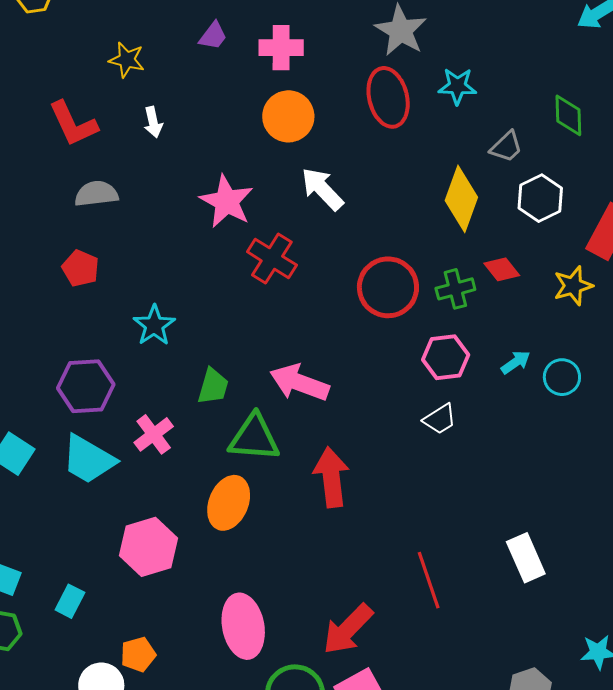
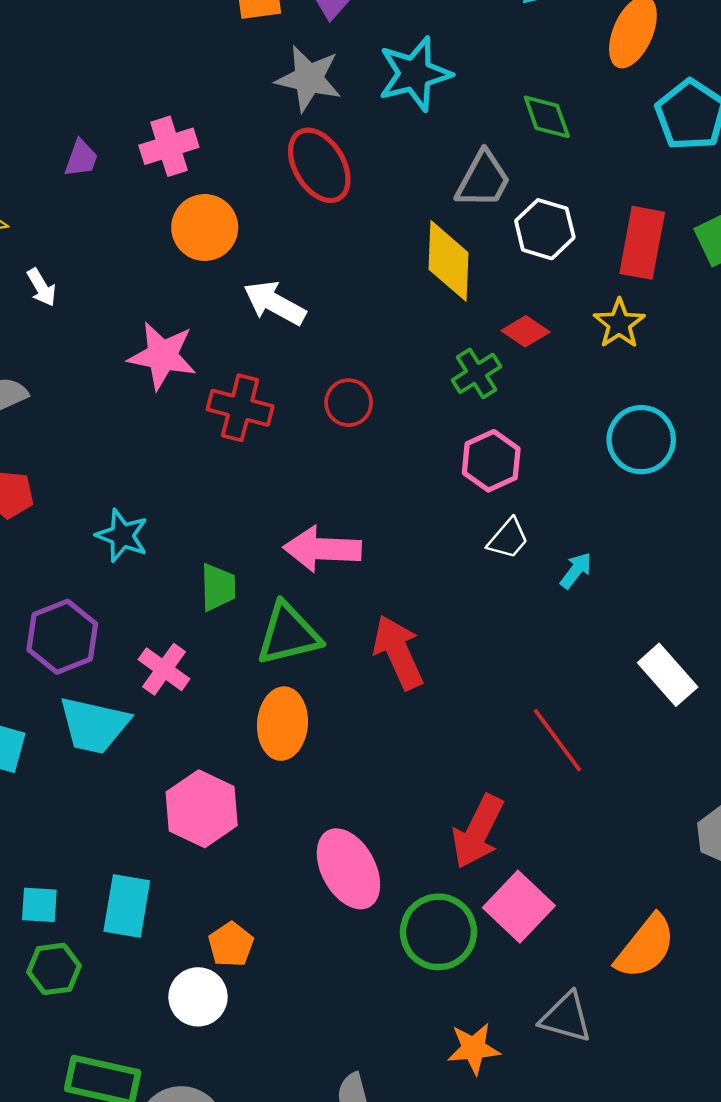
cyan star: (457, 86) -> (415, 74), moved, size x1.5
gray trapezoid: (506, 147) -> (483, 180), size x1.4
red circle: (388, 287) -> (349, 403), moved, size x0.6
cyan arrow: (516, 362) -> (576, 570), moved
cyan circle: (562, 377) -> (641, 440), size x1.4
cyan rectangle: (70, 601) -> (127, 906), size x1.5

